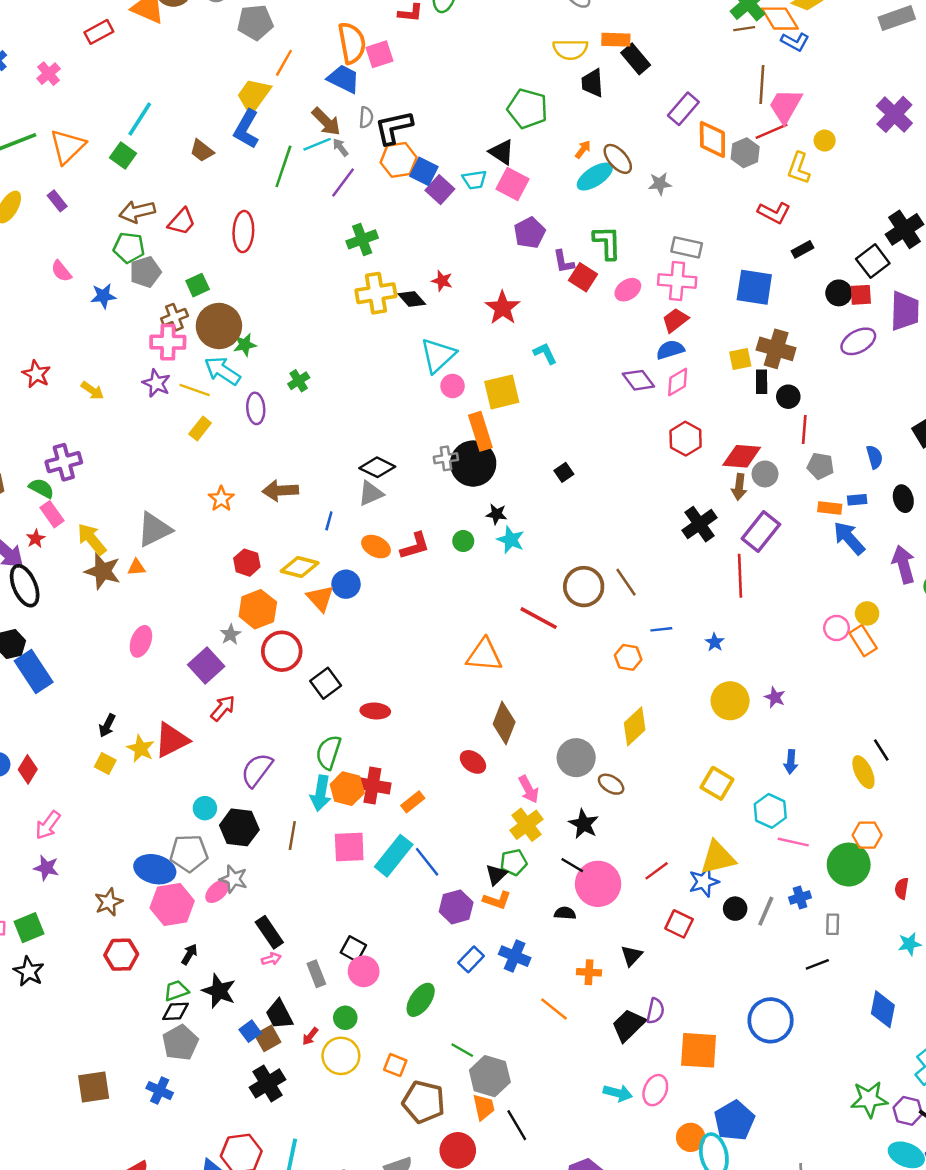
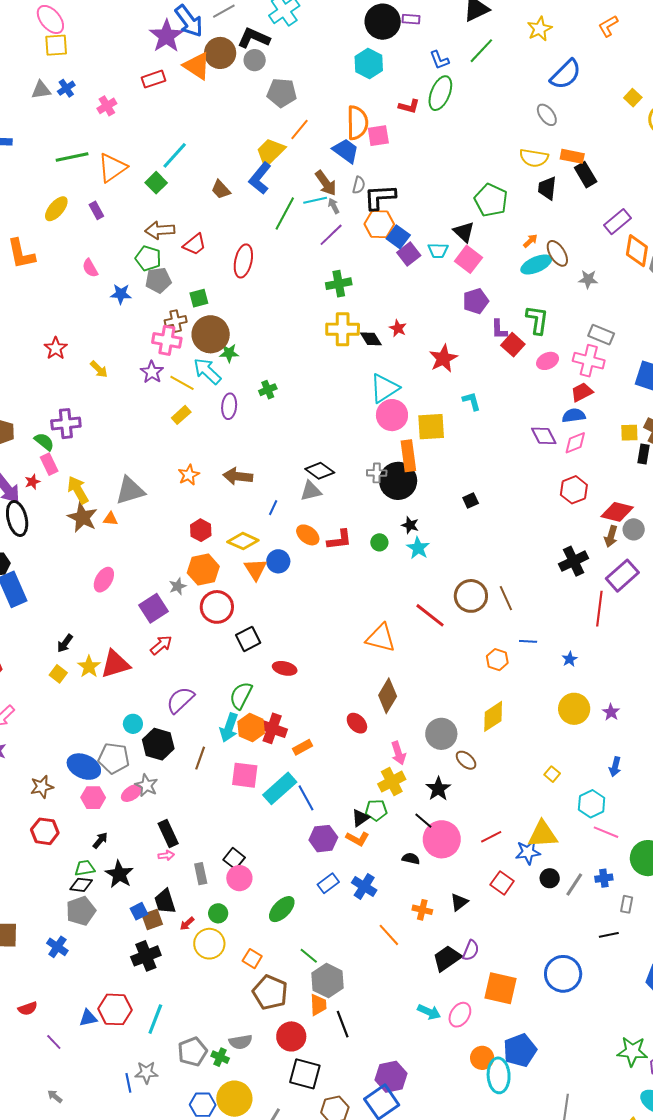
pink circle: (453, 386) -> (392, 415), size x1.6
yellow square: (717, 783) -> (552, 774), size x0.6
pink hexagon: (172, 904) -> (93, 798), size x0.7

